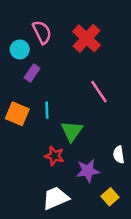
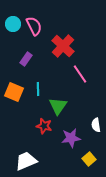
red cross: (87, 38) -> (63, 46), moved
cyan circle: (20, 49) -> (13, 24), moved
white trapezoid: (56, 198) -> (26, 161), moved

